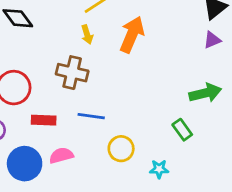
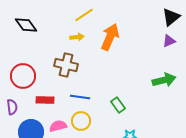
yellow arrow: (87, 35) -> (77, 37), turned -80
green rectangle: (182, 130) -> (118, 105), moved
yellow circle: (121, 149) -> (81, 121), moved

